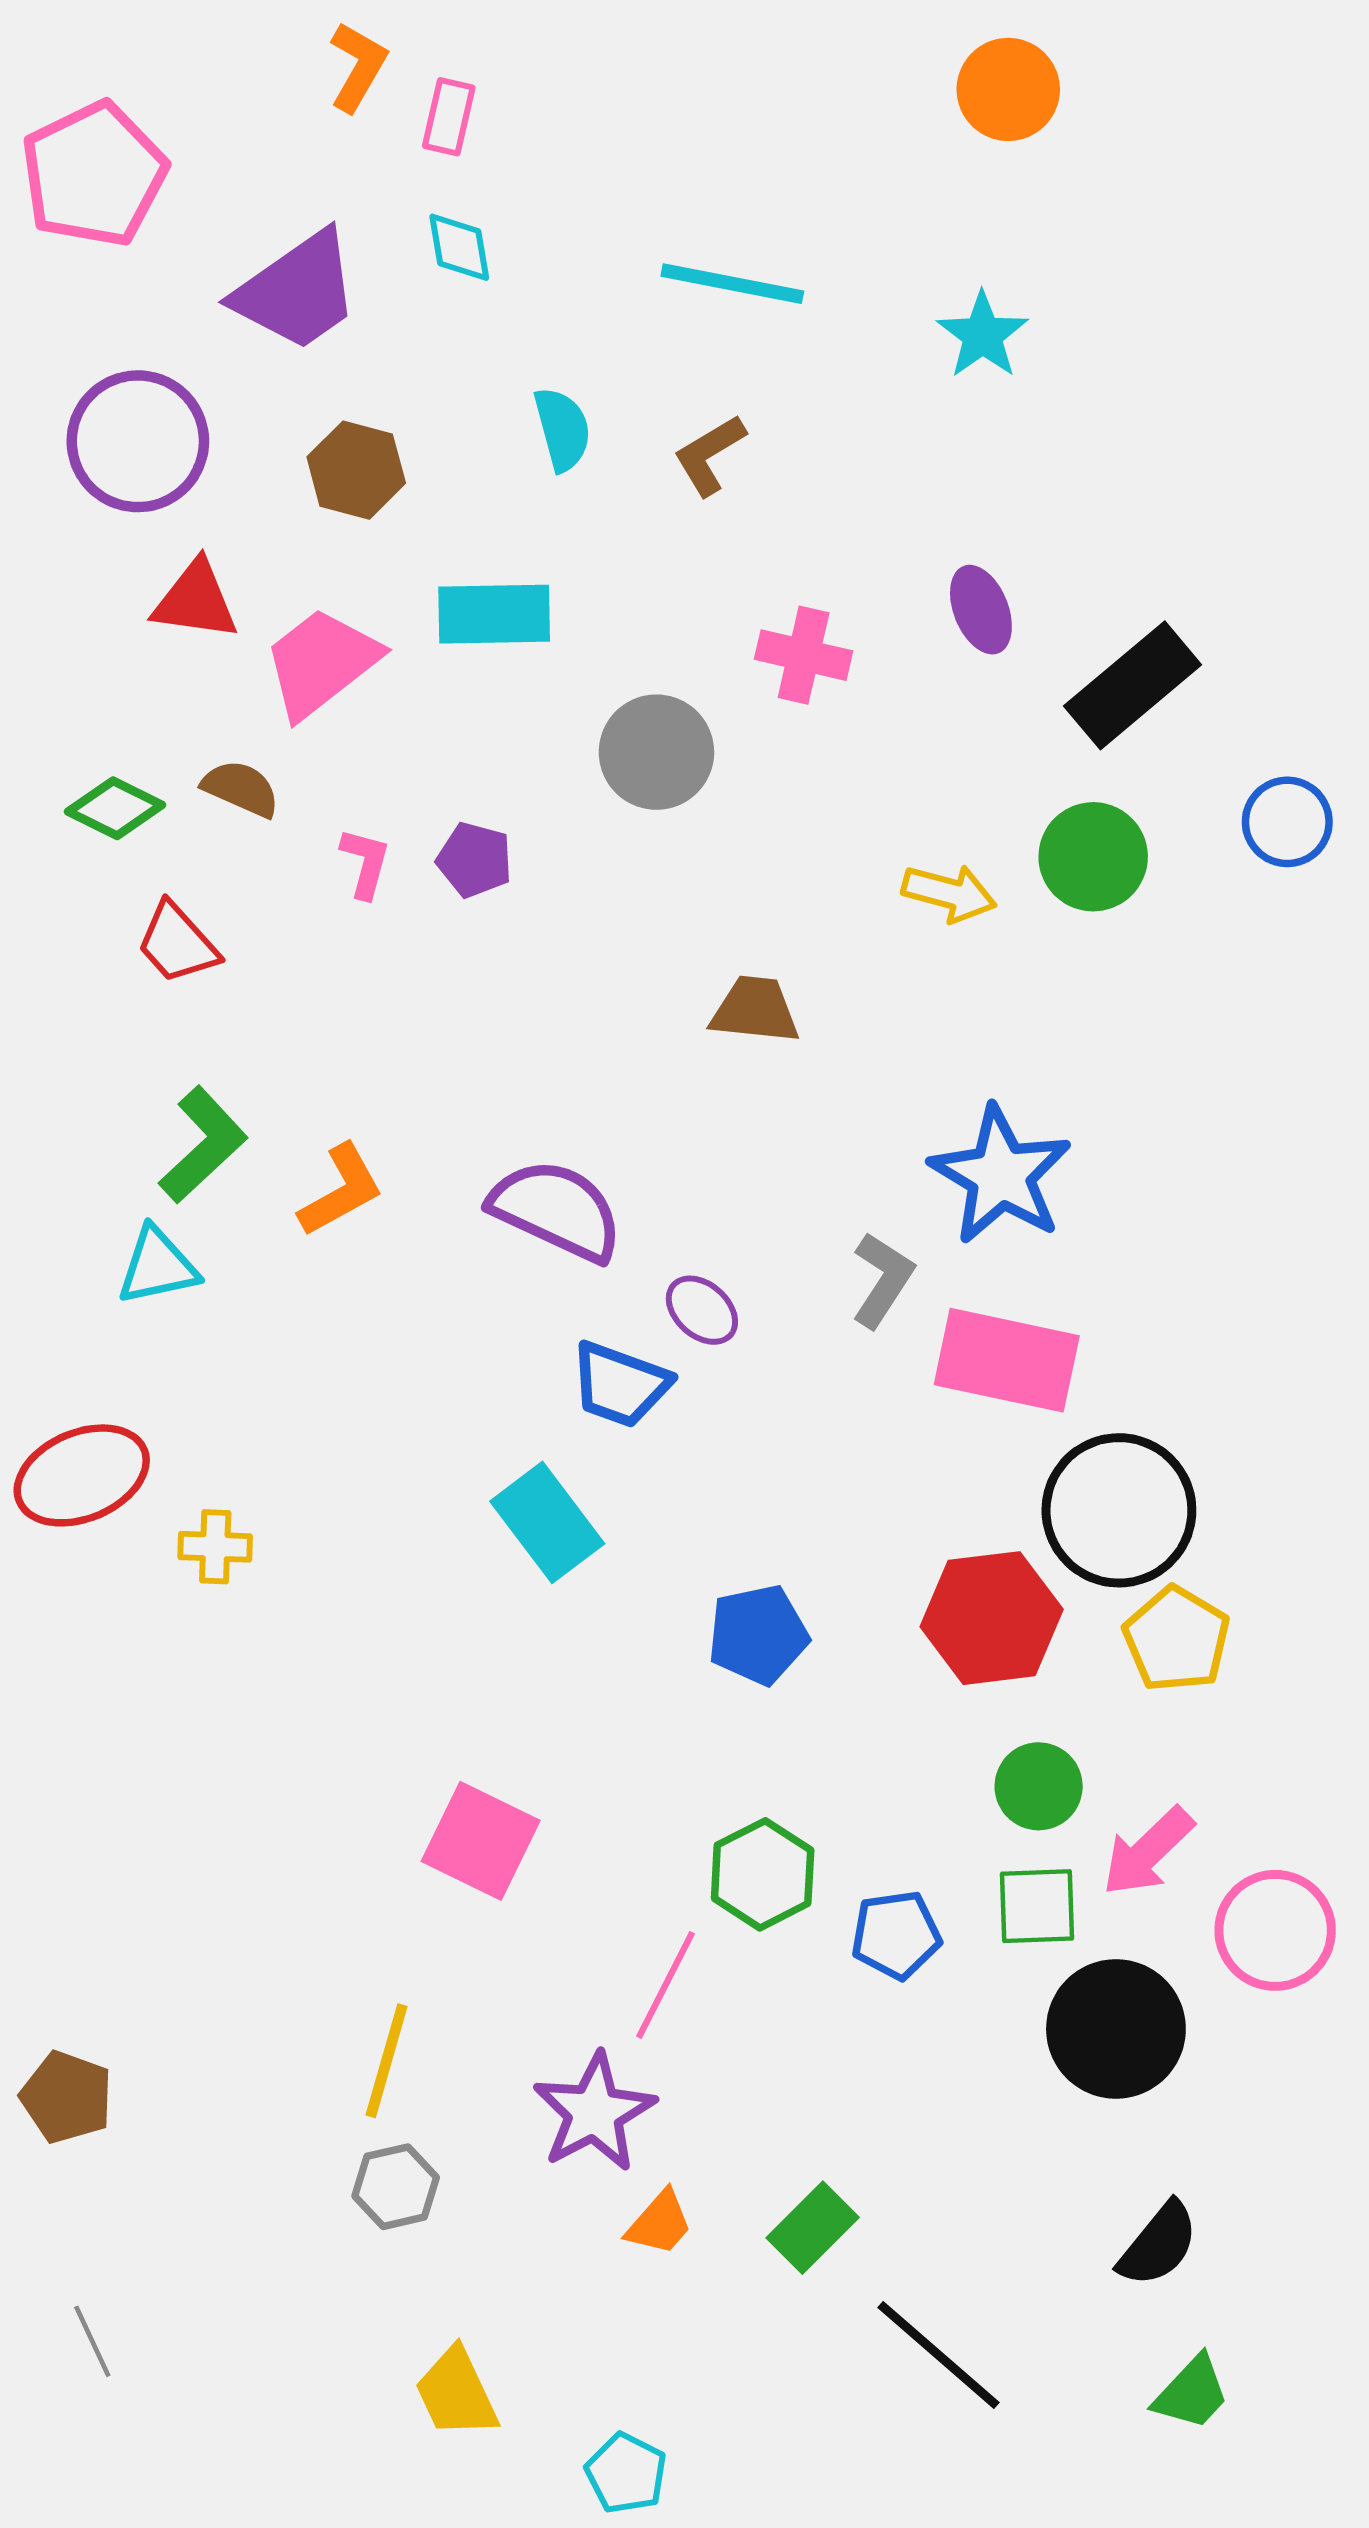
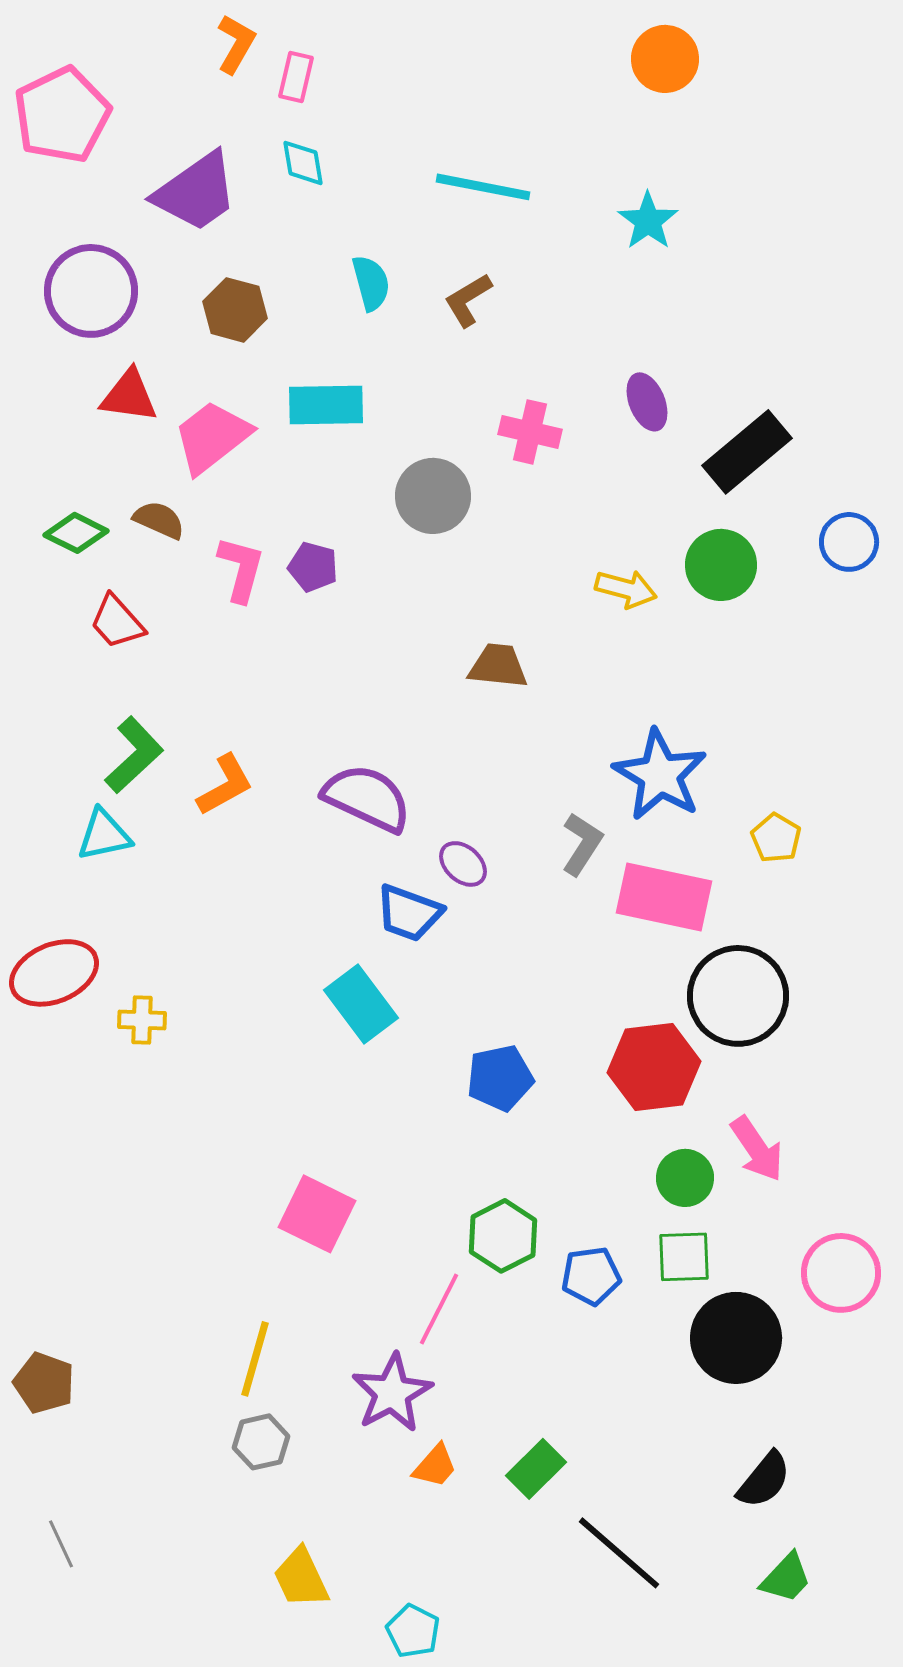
pink L-shape: (365, 863) -> (241, 569), size x1.4
yellow pentagon: (1177, 1639) -> (776, 838), moved, size x0.7
pink arrow: (1148, 1852) -> (757, 1149), moved, turned -80

